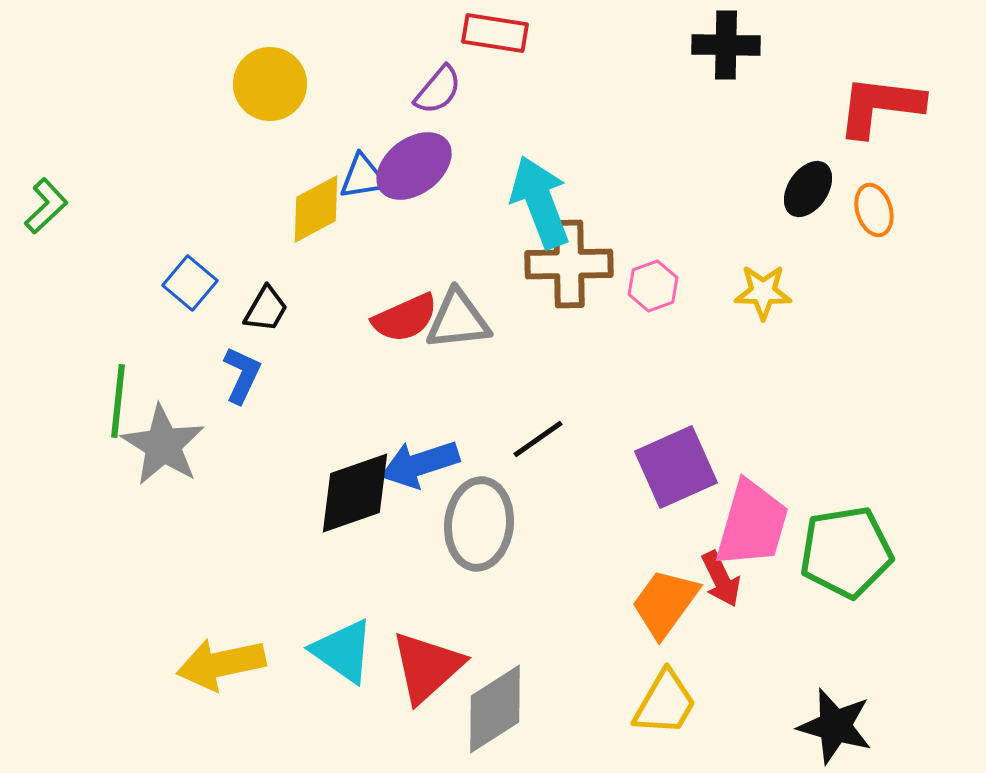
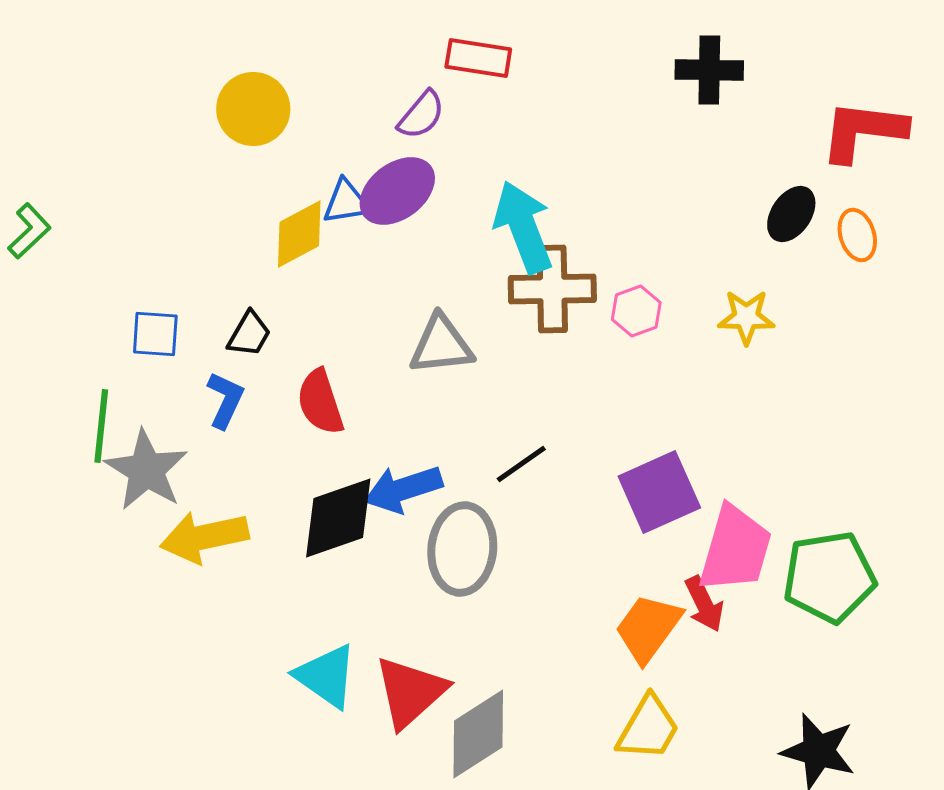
blue square: (190, 283) -> (155, 334), moved, turned -36
red semicircle: (405, 318) -> (320, 402), moved, turned 96
yellow arrow: (221, 664) -> (204, 537), moved

